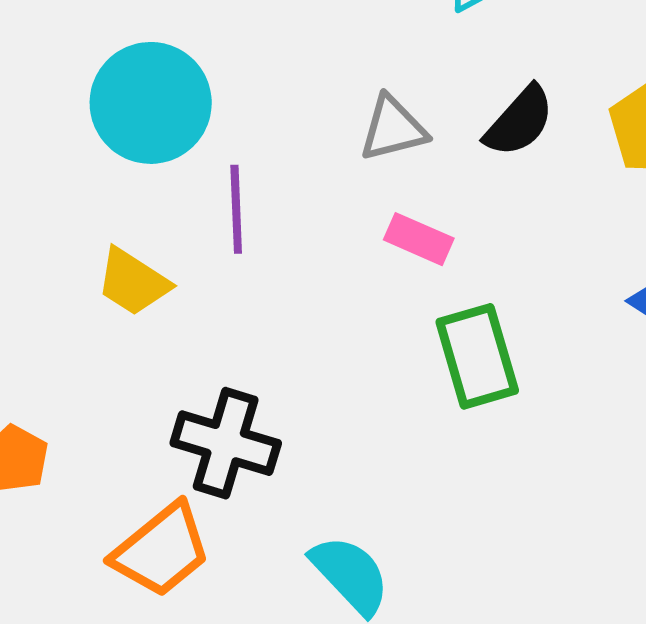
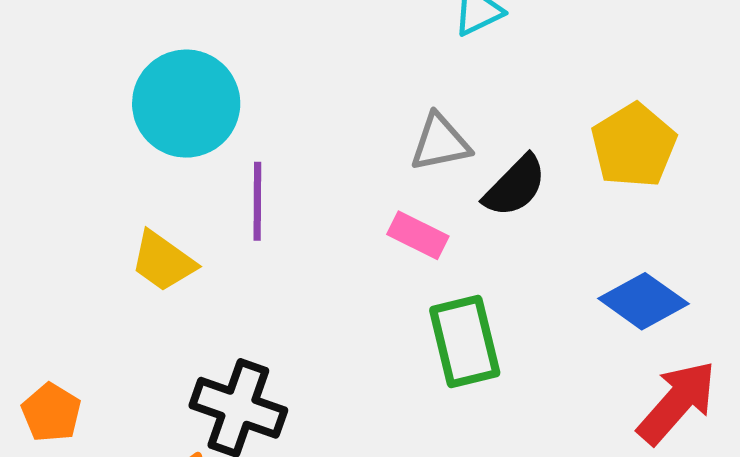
black semicircle: (519, 121) -> (515, 186), moved
gray triangle: (393, 128) -> (440, 143), moved

